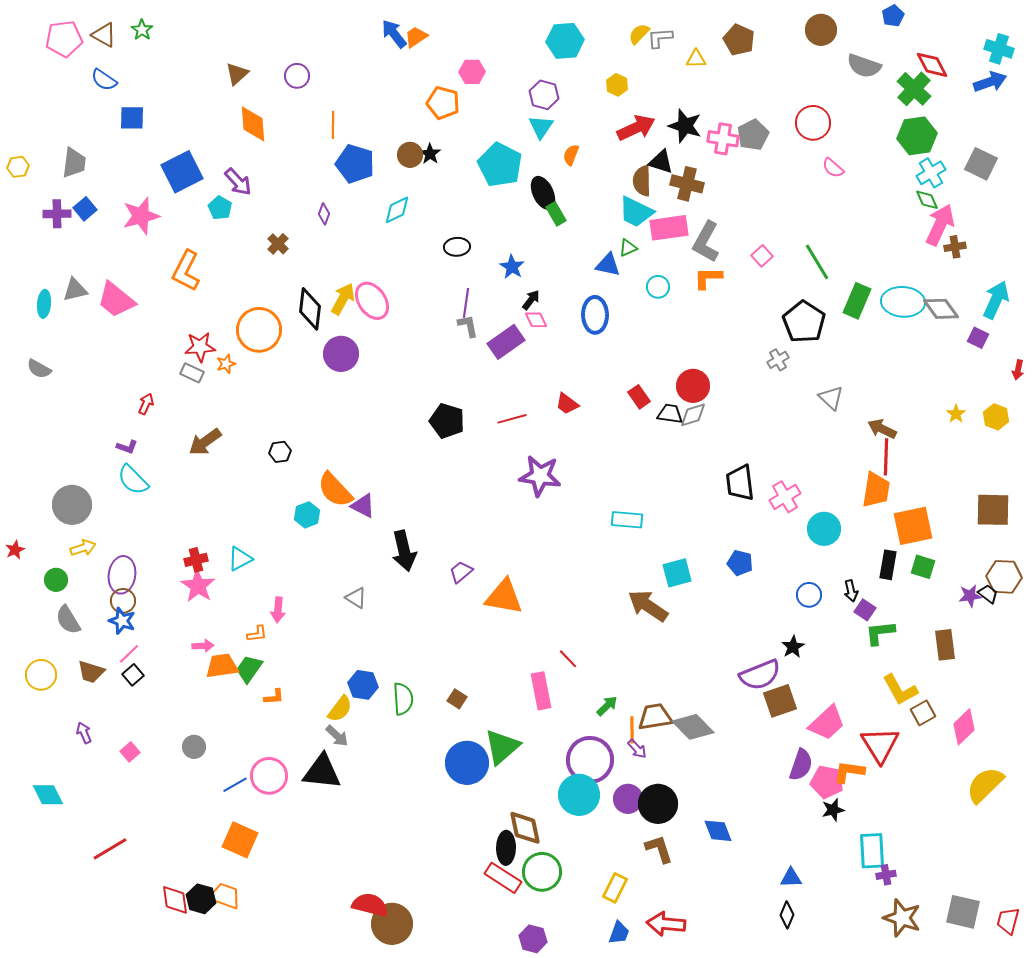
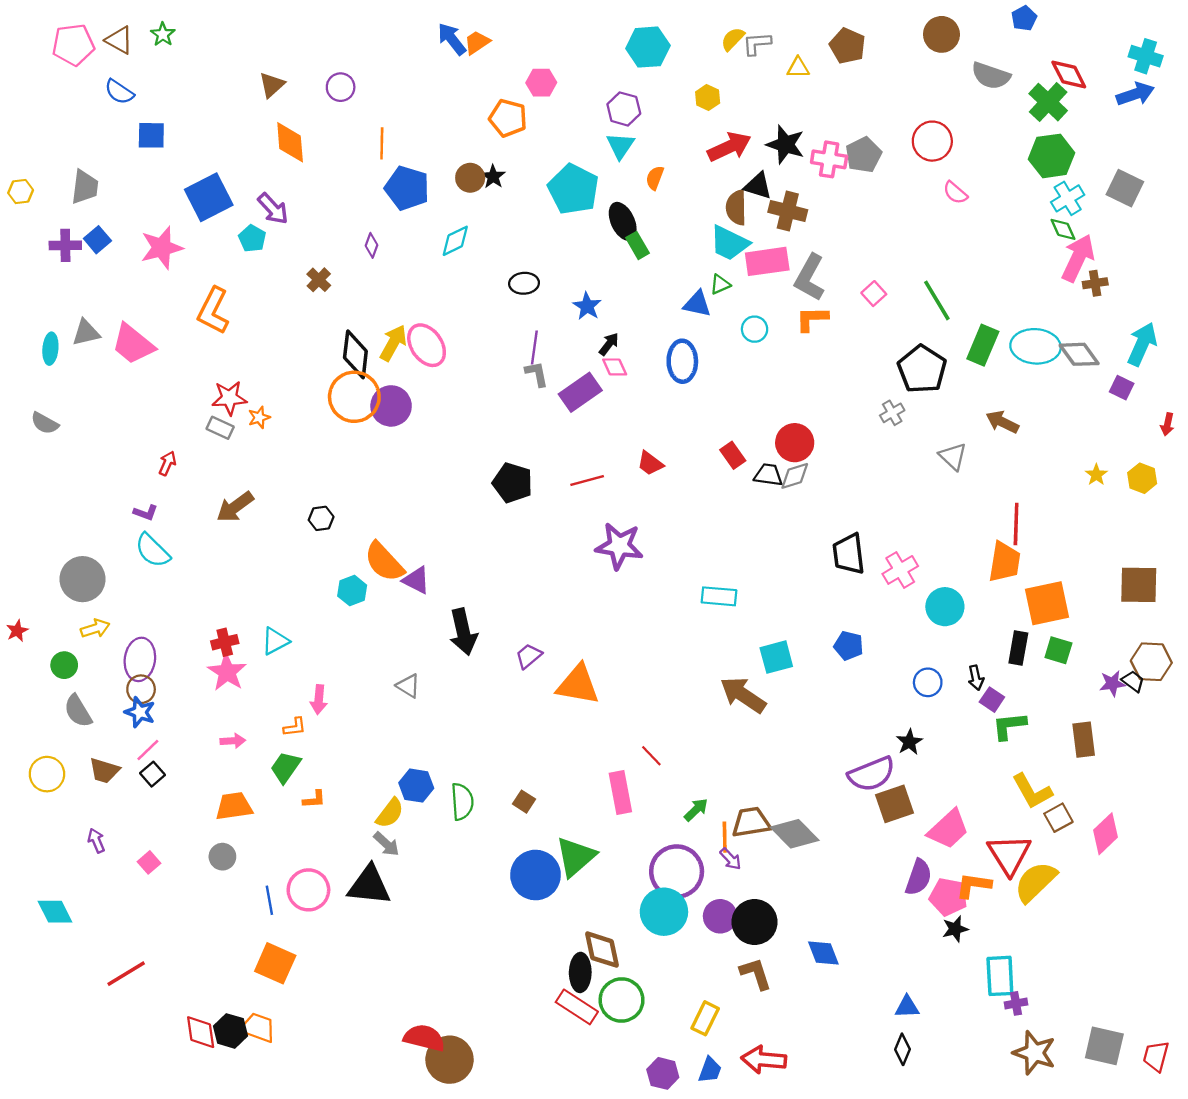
orange circle: (259, 330) -> (354, 397), moved
brown arrow: (882, 429) -> (1002, 422), moved
orange trapezoid: (222, 666) -> (234, 806), moved
blue line: (235, 785) -> (269, 900), turned -70
yellow semicircle: (985, 785) -> (1036, 882), moved
purple hexagon: (533, 939) -> (663, 1073), moved

